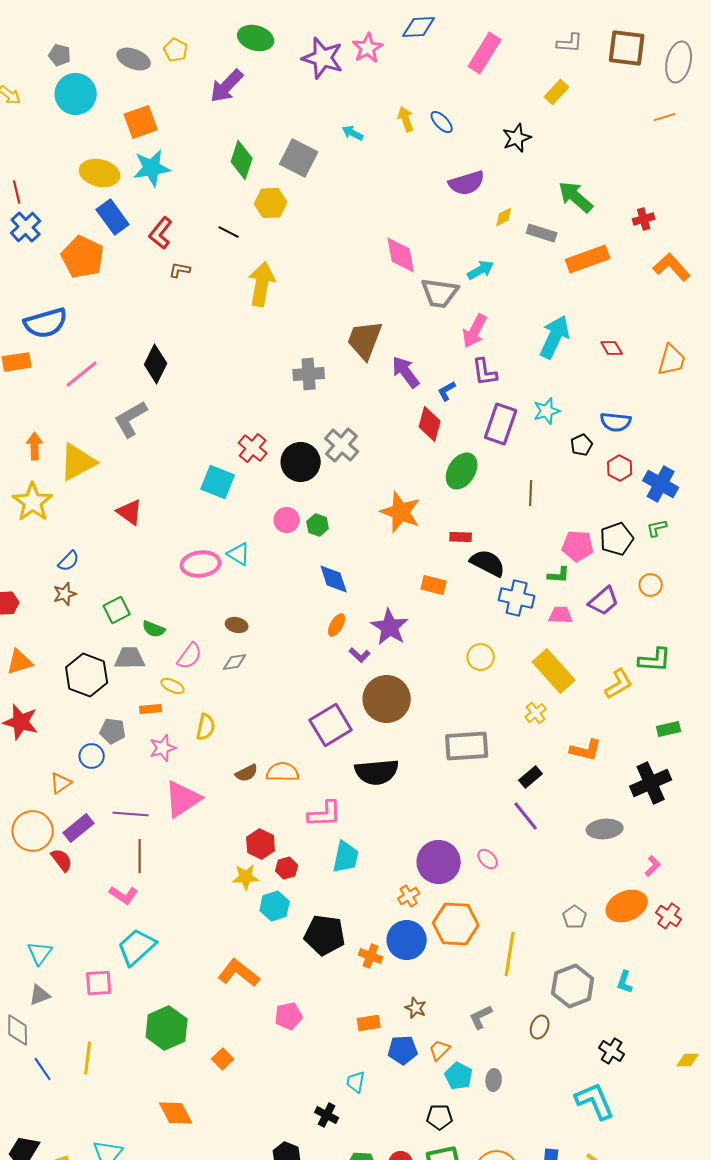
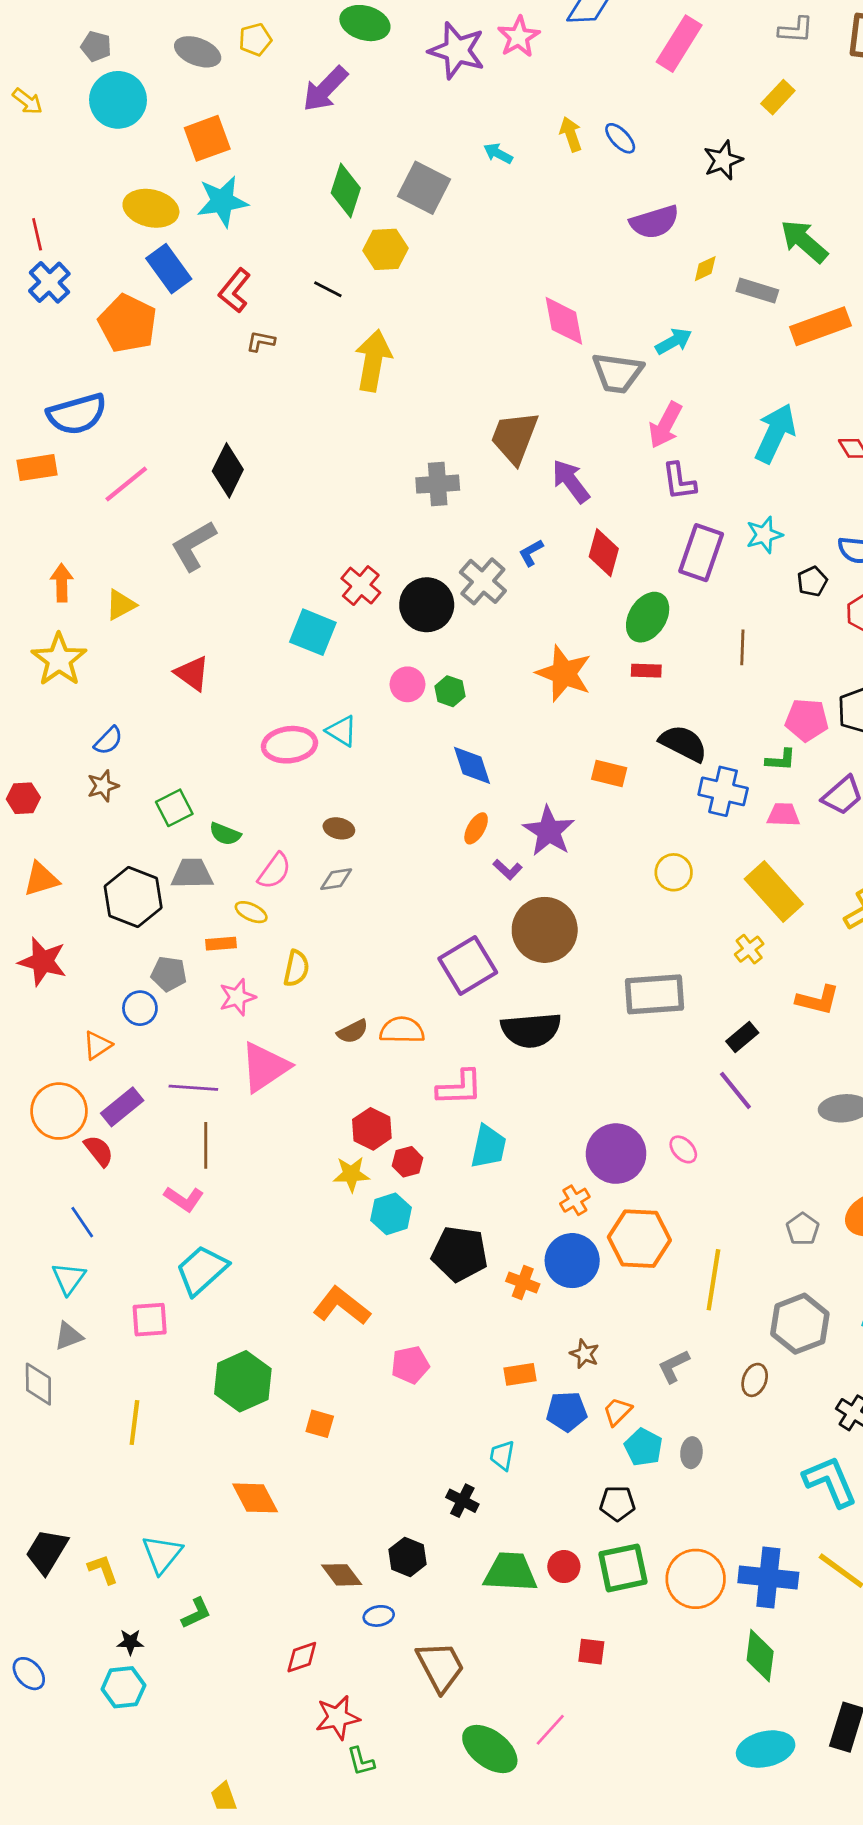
yellow pentagon: (176, 50) -> (255, 39), turned 30
blue L-shape: (447, 391) -> (531, 553), moved
yellow triangle: (78, 462) -> (121, 605), size x0.6
red rectangle: (461, 537) -> (646, 671), moved
orange square: (223, 1059) -> (320, 1424), turned -30
blue line: (43, 1069) -> (82, 1222), moved

